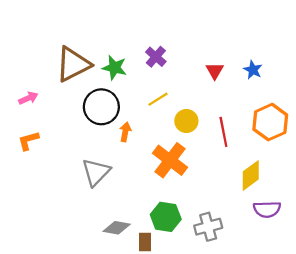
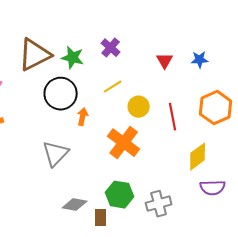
blue star: (253, 70) -> (200, 60), turned -30

